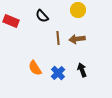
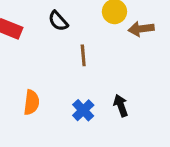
brown arrow: (77, 39) -> (141, 29), moved
orange semicircle: (35, 68) -> (31, 102), moved, turned -140

